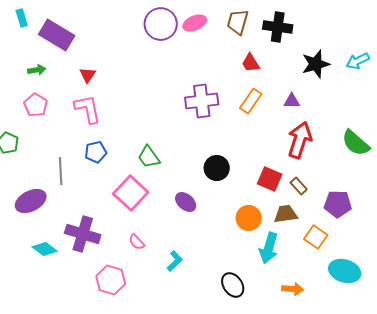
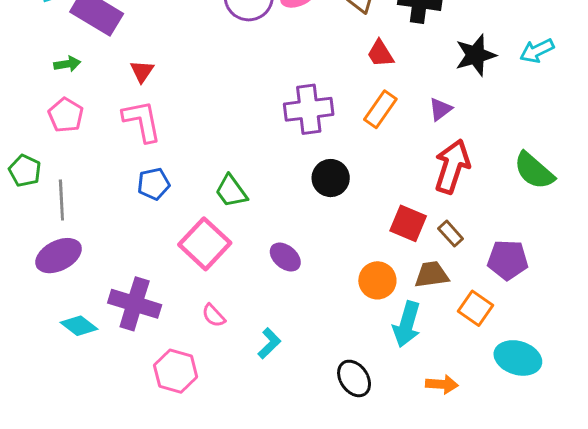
purple triangle: (292, 101) -> (440, 109), turned -36
black circle: (217, 168) -> (331, 178), moved
gray line: (61, 171) -> (61, 200), moved

